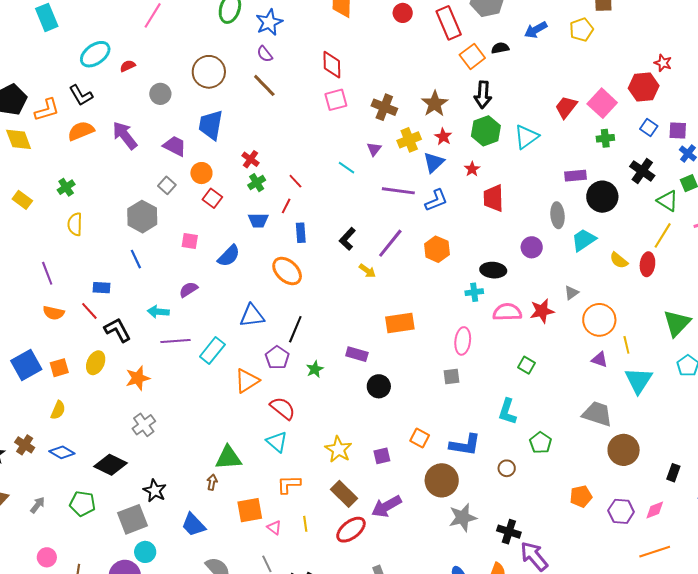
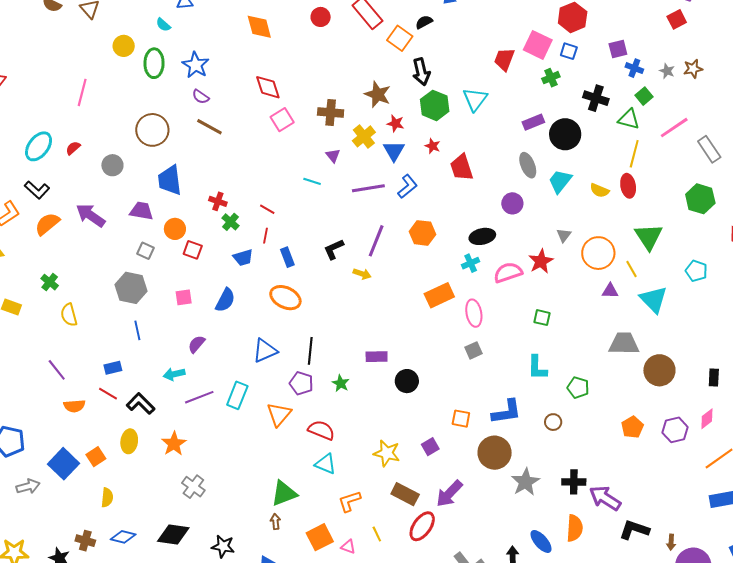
blue square: (649, 127) -> (569, 51), moved
black L-shape: (347, 239) -> (334, 249), turned 40
blue line: (136, 259) -> (137, 330), turned 30
orange rectangle: (400, 323) -> (439, 295), moved
green triangle: (677, 323) -> (649, 237), moved

